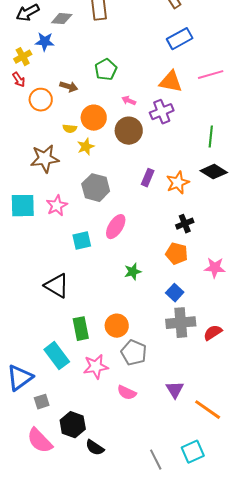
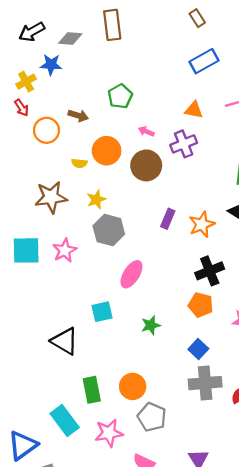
orange triangle: (171, 82) -> (194, 110), size x0.7
yellow star: (86, 147) -> (96, 199), moved
black cross: (185, 224) -> (210, 271), size x1.4
cyan square: (82, 241) -> (102, 312), moved

